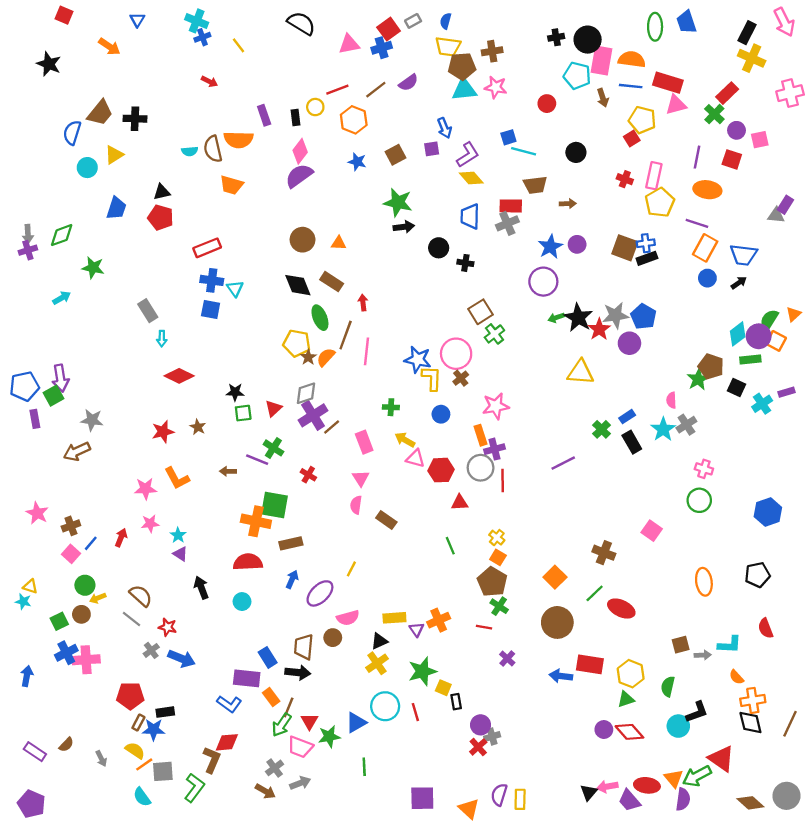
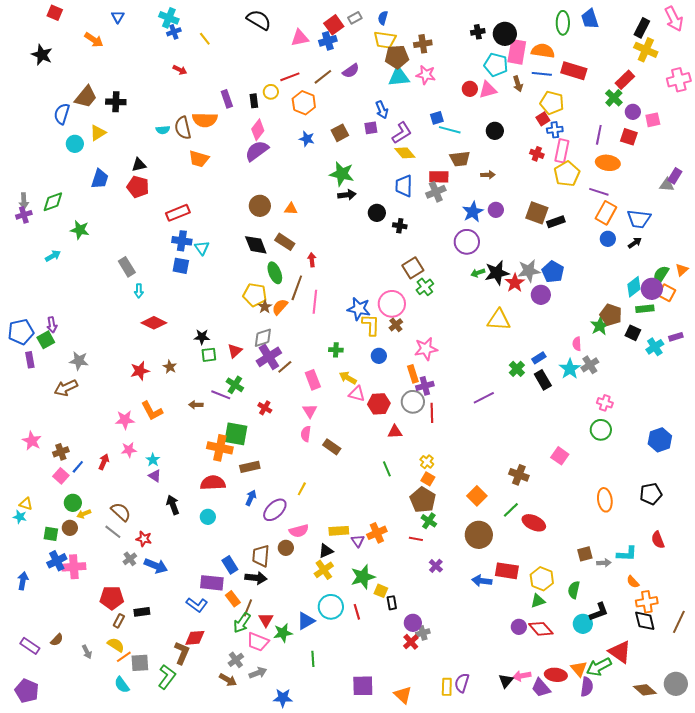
pink triangle: (676, 105) -> (488, 90), moved
blue cross: (646, 243) -> (555, 130), moved
black star: (578, 318) -> (497, 273), turned 30
purple arrow: (60, 378) -> (52, 325), size x0.7
green square: (59, 621) -> (51, 534), turned 35
blue star: (154, 730) -> (283, 698), moved
purple semicircle: (499, 795) -> (462, 683), moved

